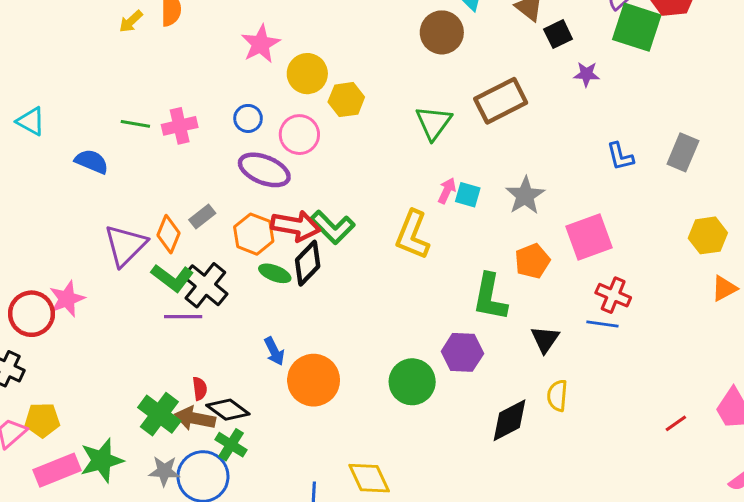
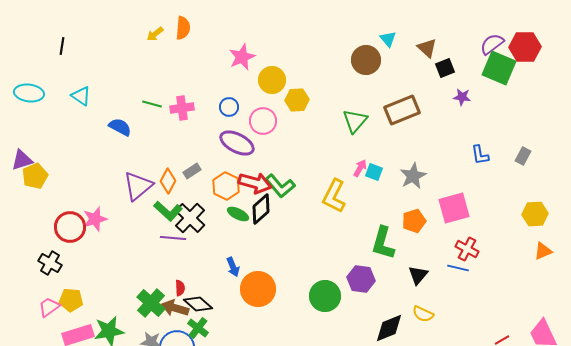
gray rectangle: (683, 152) -> (523, 156), size x0.7
yellow semicircle: (557, 396) -> (423, 314), turned -75

